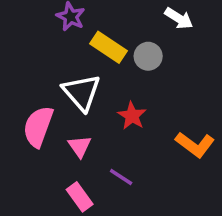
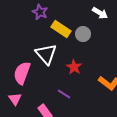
pink triangle: (80, 146) -> (15, 99), moved
purple line: (121, 177) -> (64, 94), moved

